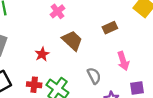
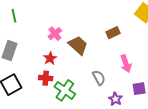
pink cross: (57, 11) -> (55, 34), moved
red cross: (34, 85) -> (46, 78), moved

